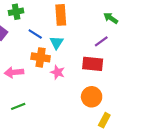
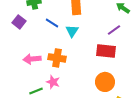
orange cross: (41, 57) -> (57, 58), moved
pink star: (58, 72) -> (53, 82), moved

